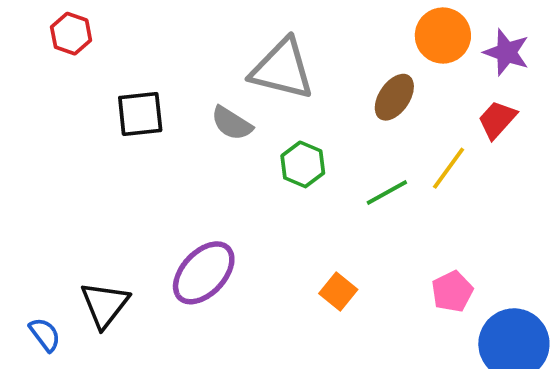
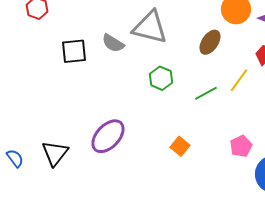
gray semicircle: (232, 123) -> (113, 43), moved
blue semicircle: (45, 335) -> (15, 158), moved

